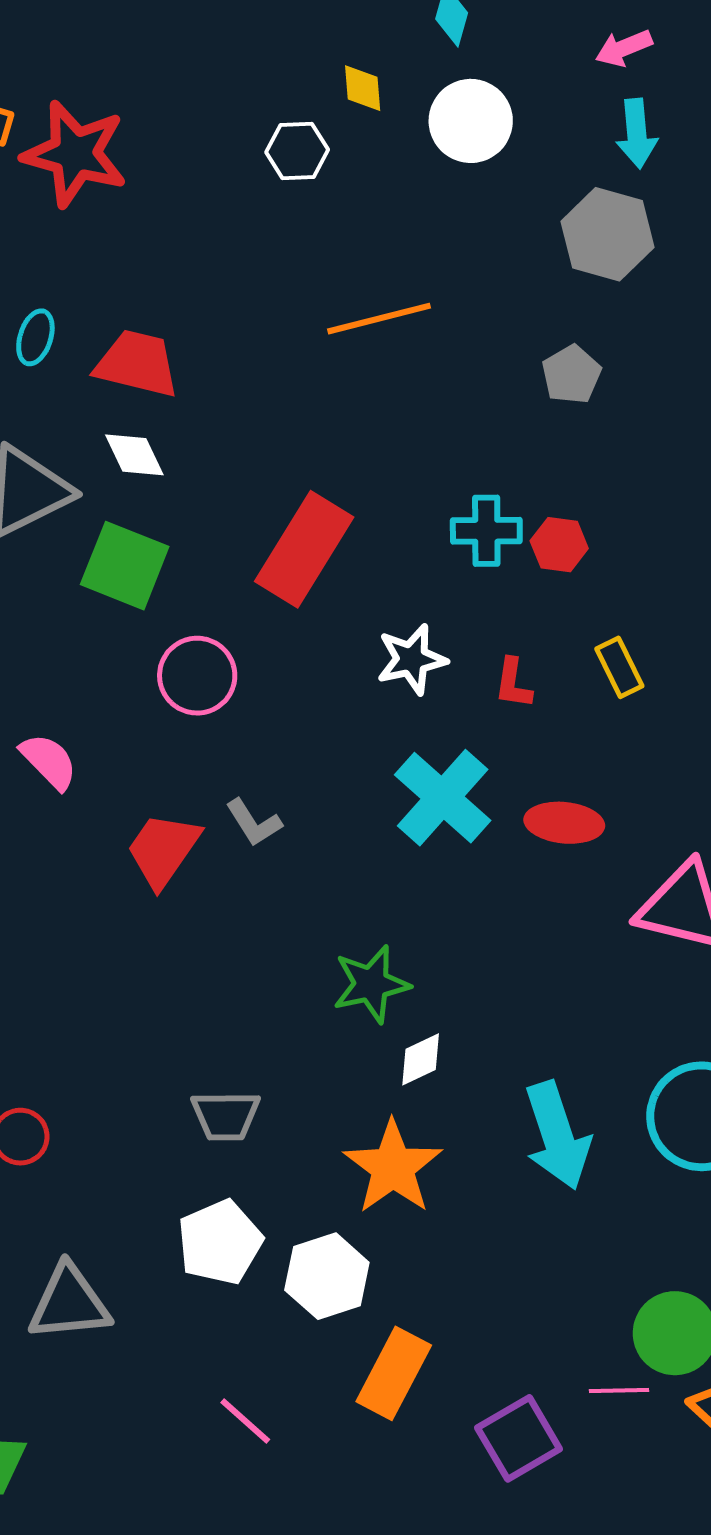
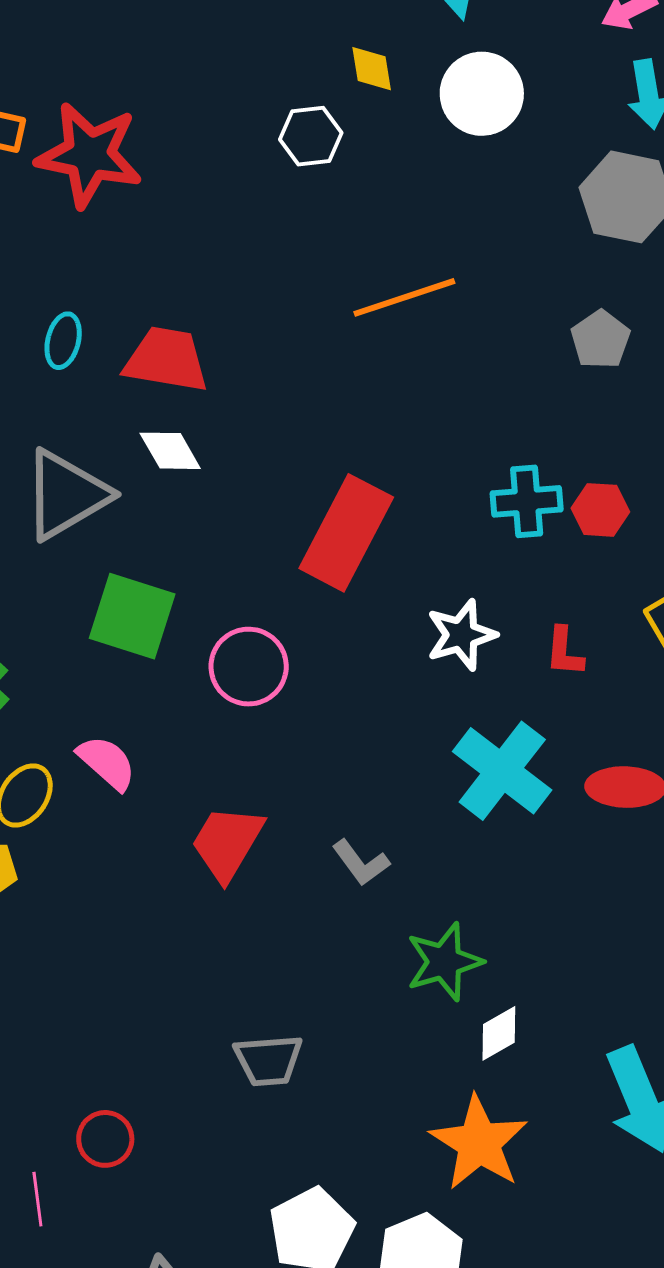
green square: (125, 566) -> (132, 616), moved
gray L-shape: (254, 823) -> (361, 863), moved
gray trapezoid: (226, 1116) -> (268, 1060), moved

